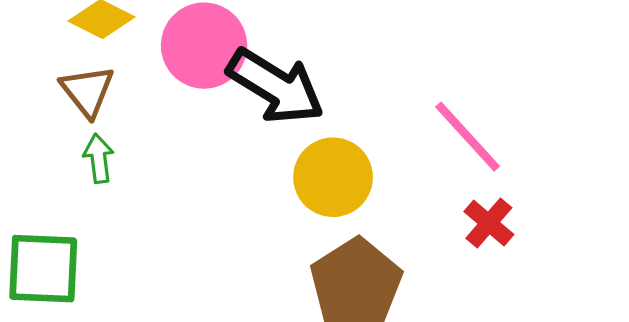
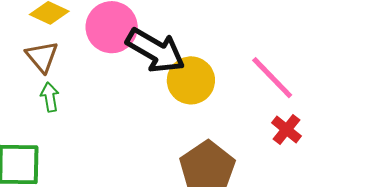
yellow circle: (333, 177) -> (191, 80), moved

